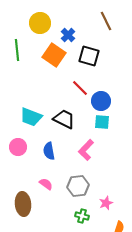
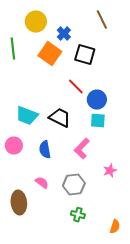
pink star: (106, 203) -> (110, 171), moved

